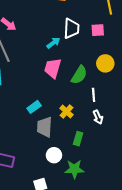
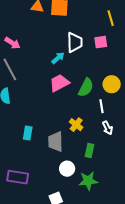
yellow circle: (105, 63) -> (112, 84), moved
pink trapezoid: (53, 68) -> (59, 83), turned 50
cyan rectangle: (34, 107) -> (28, 133), moved, turned -40

